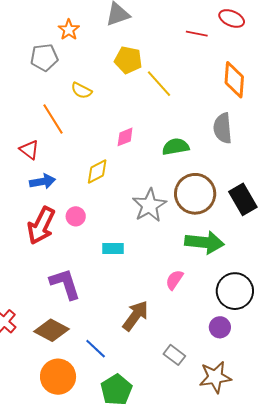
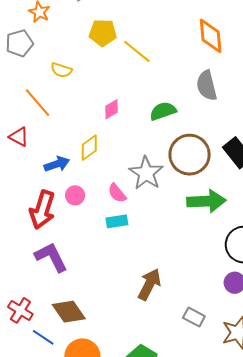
blue arrow: (43, 182) -> (57, 164), moved
pink semicircle: (174, 280) -> (117, 193), moved, turned -65
purple L-shape: (65, 284) -> (51, 257), moved
brown diamond: (52, 330) -> (69, 312), turned 36
blue line: (96, 349) -> (43, 337), moved

